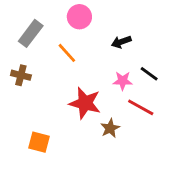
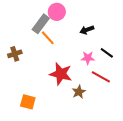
gray rectangle: (31, 33) -> (41, 24), moved
brown cross: (21, 75) -> (15, 54), turned -32

